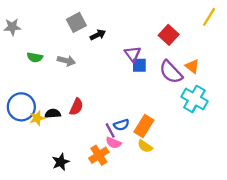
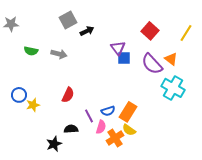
yellow line: (209, 17) -> (186, 33), moved
blue circle: (21, 107) -> (19, 95), size x0.6
black semicircle: (53, 114) -> (71, 129), moved
purple line: (110, 130) -> (89, 116), moved
pink semicircle: (114, 143) -> (101, 127), turned -96
orange cross: (99, 155) -> (115, 138), moved

